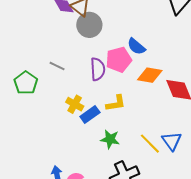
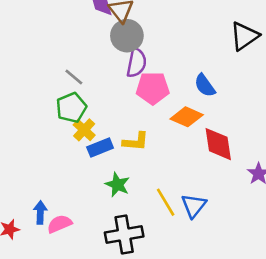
blue semicircle: (136, 46) -> (205, 85), moved
purple semicircle: (98, 69) -> (136, 63), moved
green pentagon: (26, 83) -> (71, 108), moved

